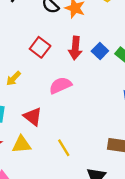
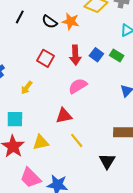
pink semicircle: (60, 85) -> (78, 86), moved
red triangle: (33, 117) -> (64, 116), moved, turned -42

